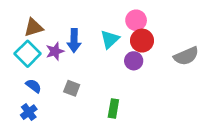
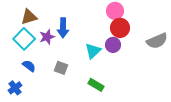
cyan triangle: (110, 39) -> (93, 51), moved
green rectangle: (113, 108) -> (96, 85), turned -70
blue cross: (29, 112) -> (15, 88), moved

